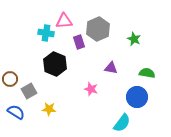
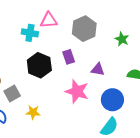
purple rectangle: (79, 42) -> (69, 57), moved
pink star: (91, 89) -> (77, 91), size x1.6
blue circle: (137, 97) -> (112, 100), moved

